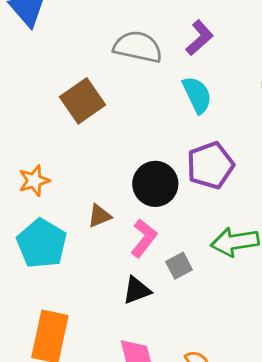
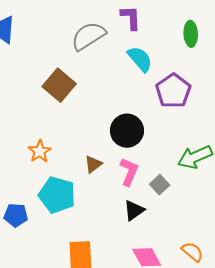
purple L-shape: (200, 38) -> (131, 18), turned -36
gray semicircle: (138, 47) -> (88, 36), turned -30
purple pentagon: (210, 165) -> (173, 91), moved

